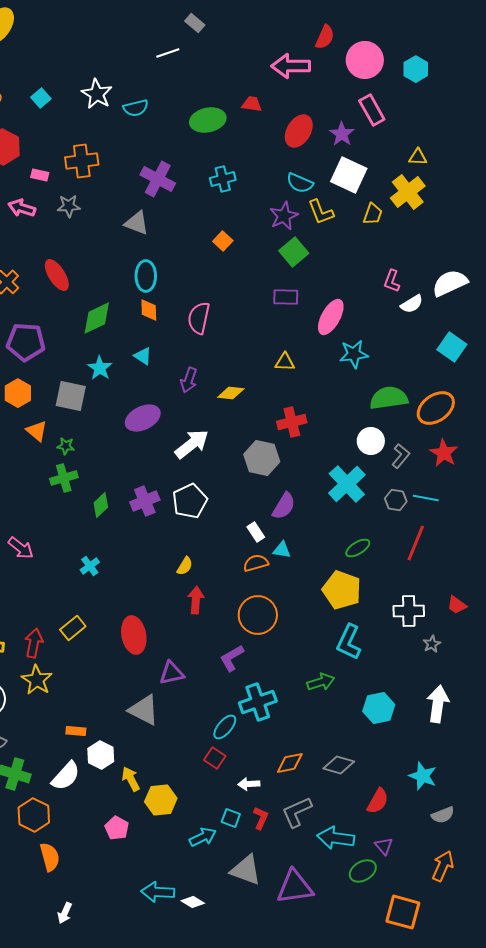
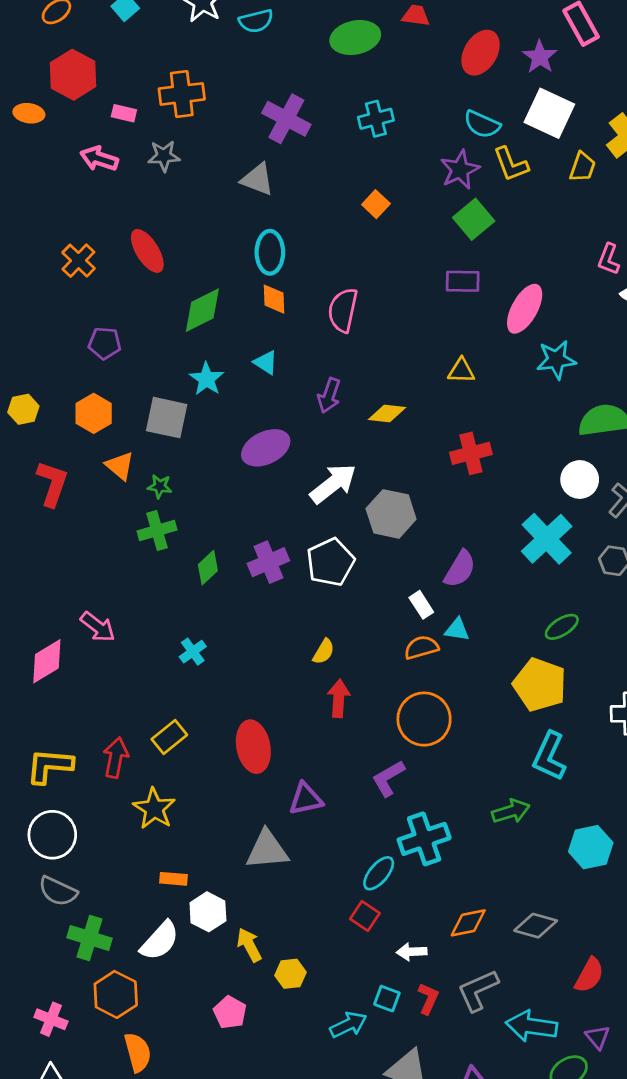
purple pentagon: (26, 342) -> (105, 343), size x0.6
gray hexagon: (262, 458) -> (391, 514), moved
yellow star: (37, 680) -> (154, 809), moved
gray triangle: (144, 710) -> (267, 850), turned -32
yellow hexagon: (161, 800) -> (291, 974), size x0.7

